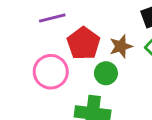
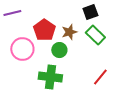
purple line: (52, 18) -> (12, 13), moved

